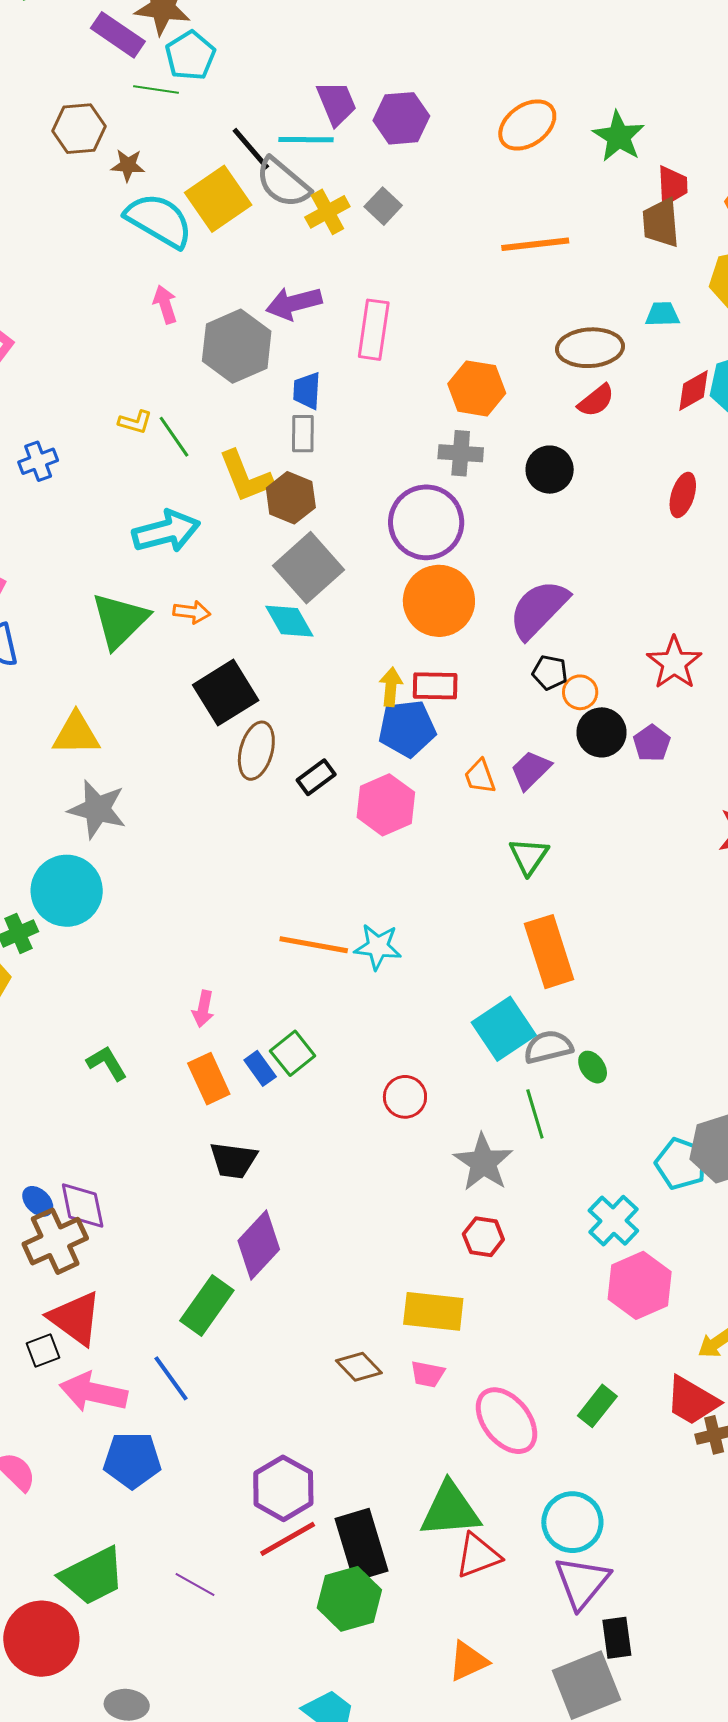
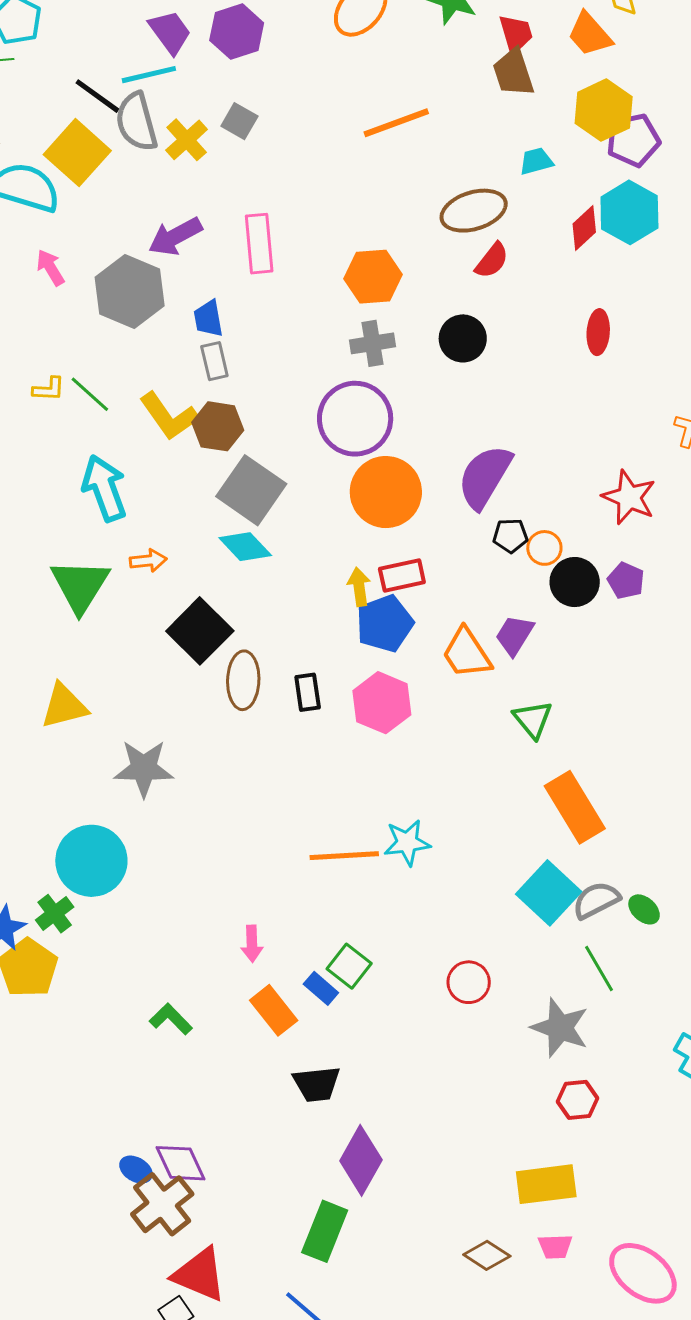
gray semicircle: (283, 183) -> (136, 122), turned 48
cyan arrow: (166, 531) -> (104, 488), turned -82
orange trapezoid: (480, 776) -> (467, 653), size x1.5
black rectangle: (316, 777) -> (308, 692), turned -48
gray star: (97, 809) -> (144, 768), moved

